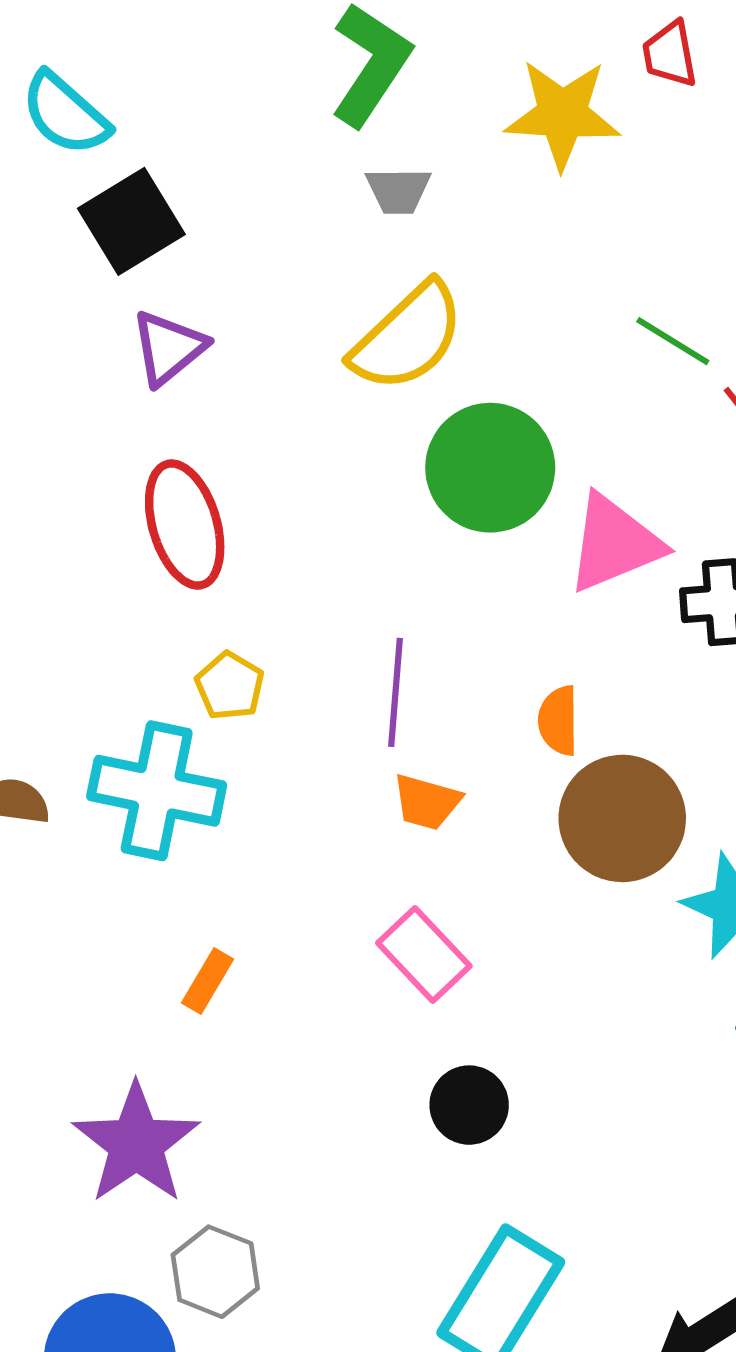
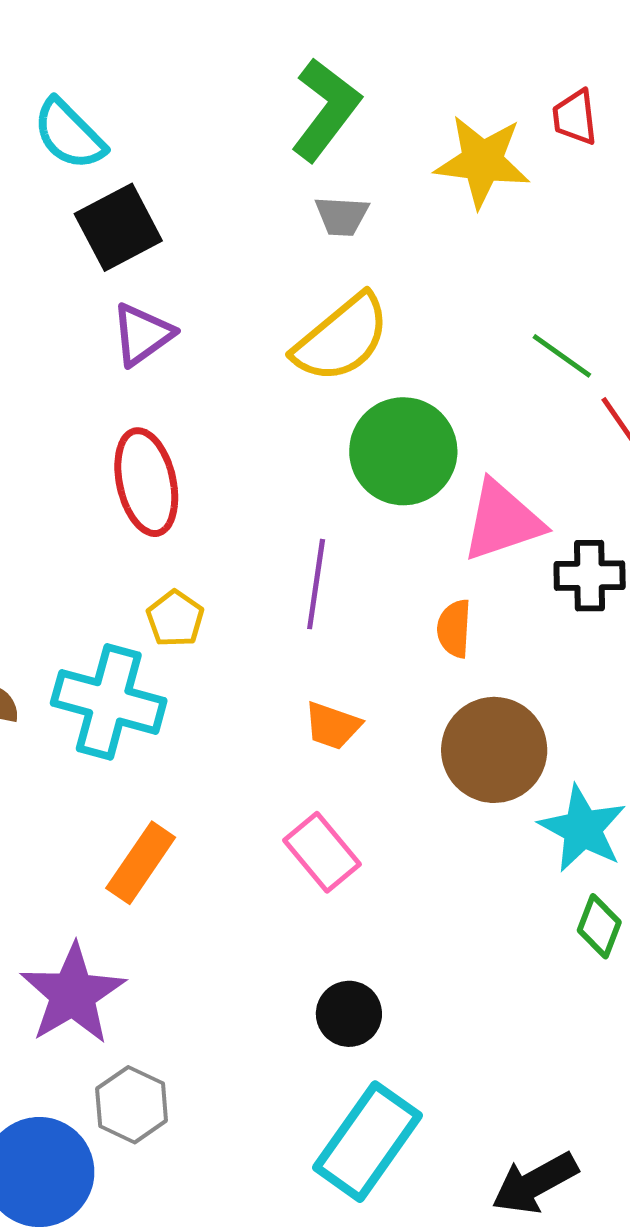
purple line: (395, 692) -> (316, 584), moved
orange semicircle: (558, 721) -> (454, 629), moved
orange rectangle: (207, 981) -> (141, 863), size x1.5
black circle: (469, 1105) -> (349, 1014), moved

